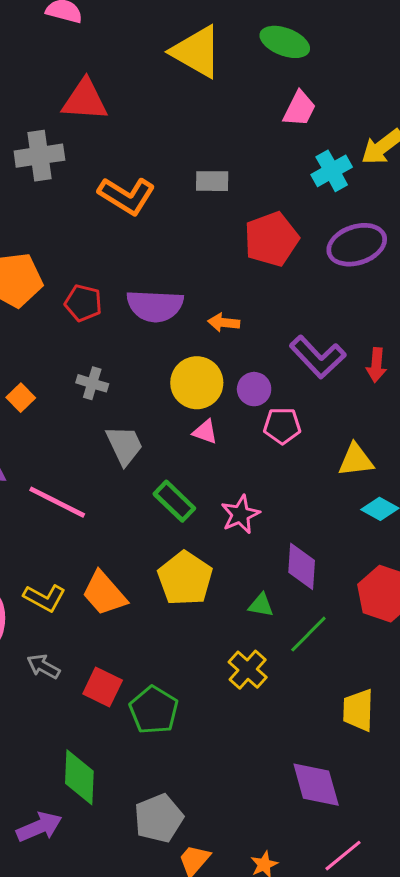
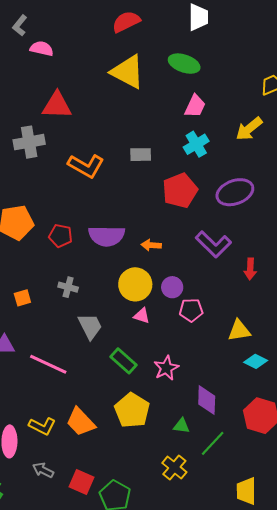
cyan cross: (332, 171) -> (196, 144), moved
purple L-shape: (318, 357) -> (213, 244), moved
orange square: (21, 398) -> (22, 298), turned 30

